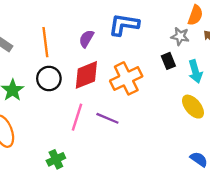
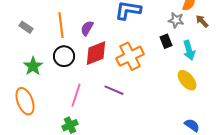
purple semicircle: (86, 39) -> (87, 28), moved
pink line: (77, 117) -> (76, 95), moved

